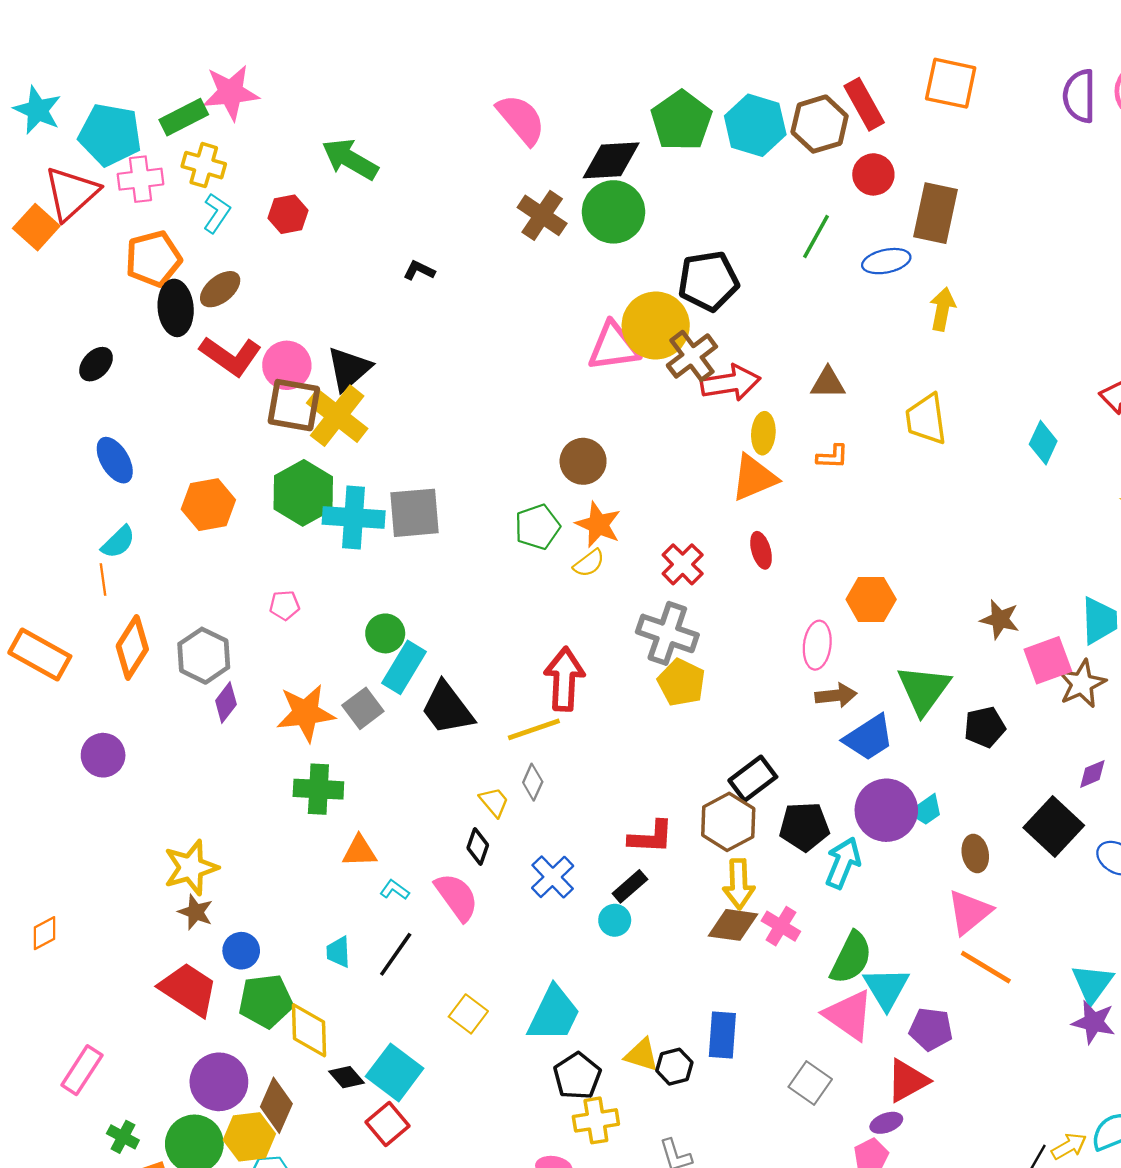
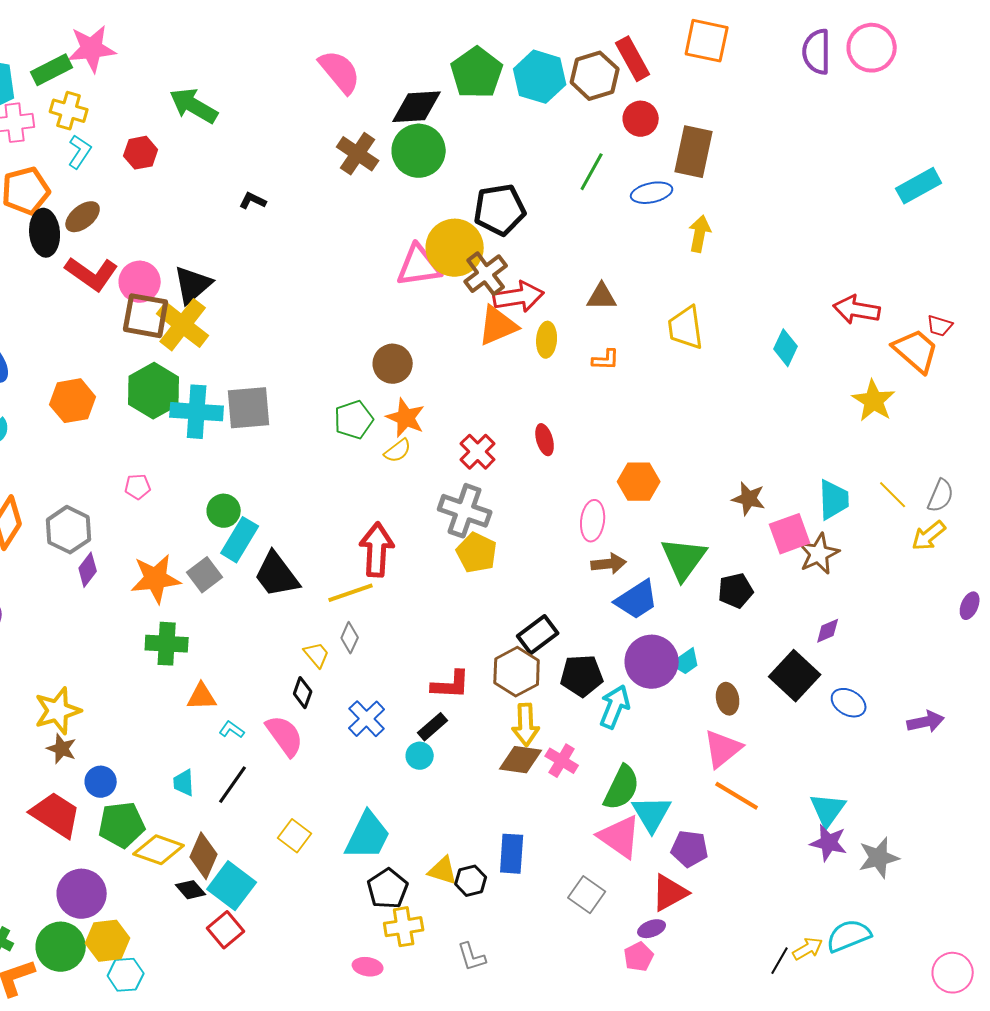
orange triangle: (754, 478) -> (498, 326), moved
yellow diamond: (309, 1030) -> (159, 850), turned -69
brown diamond: (276, 1105) -> (204, 856), moved

